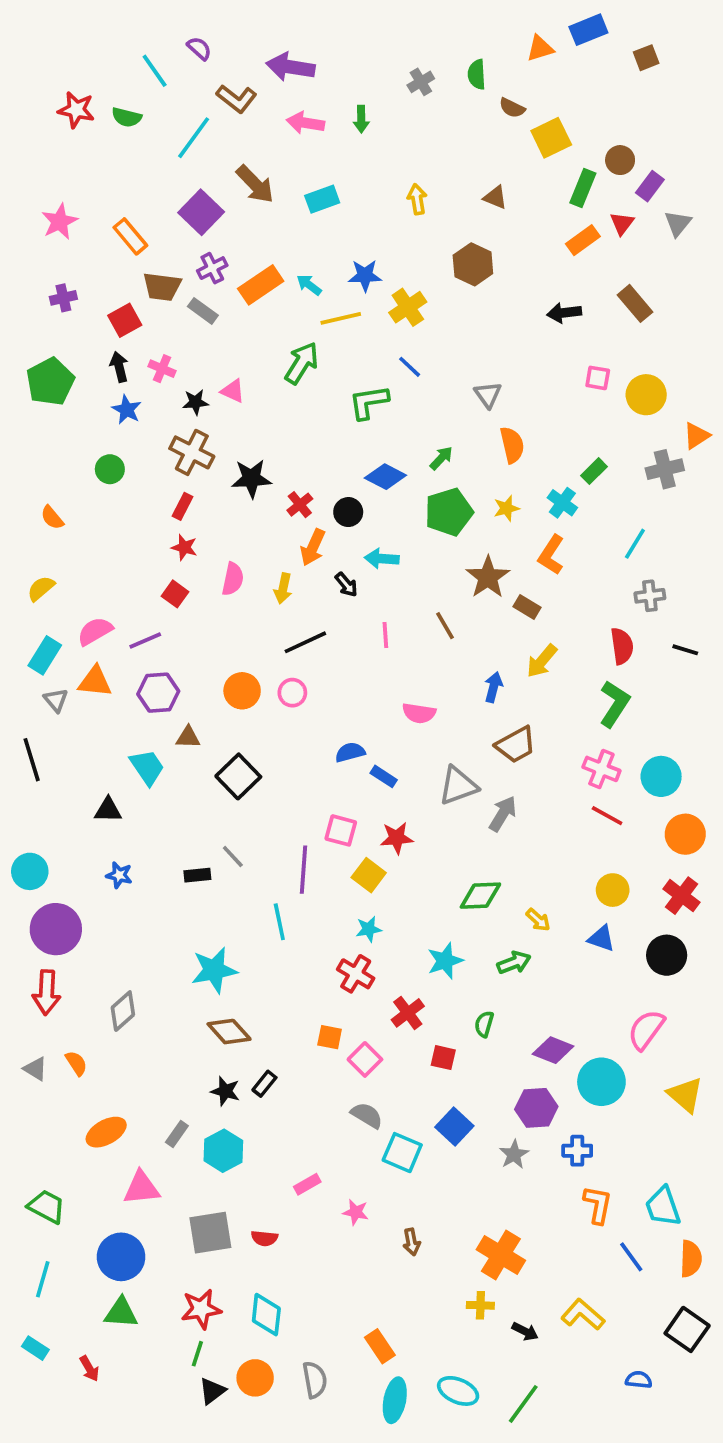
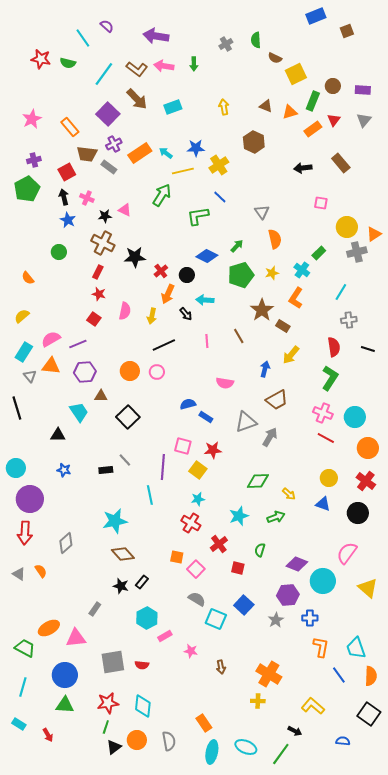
orange triangle: (540, 48) -> (290, 112), moved
brown L-shape: (236, 99) -> (137, 69), moved
purple rectangle: (650, 186) -> (363, 90), moved, turned 56
green pentagon: (50, 382) -> (27, 189), moved
yellow circle: (646, 395) -> (347, 227), moved
orange ellipse: (106, 1132) -> (49, 628), moved
cyan hexagon: (223, 1151) -> (147, 618), moved
black arrow: (525, 1331) -> (295, 731), moved

